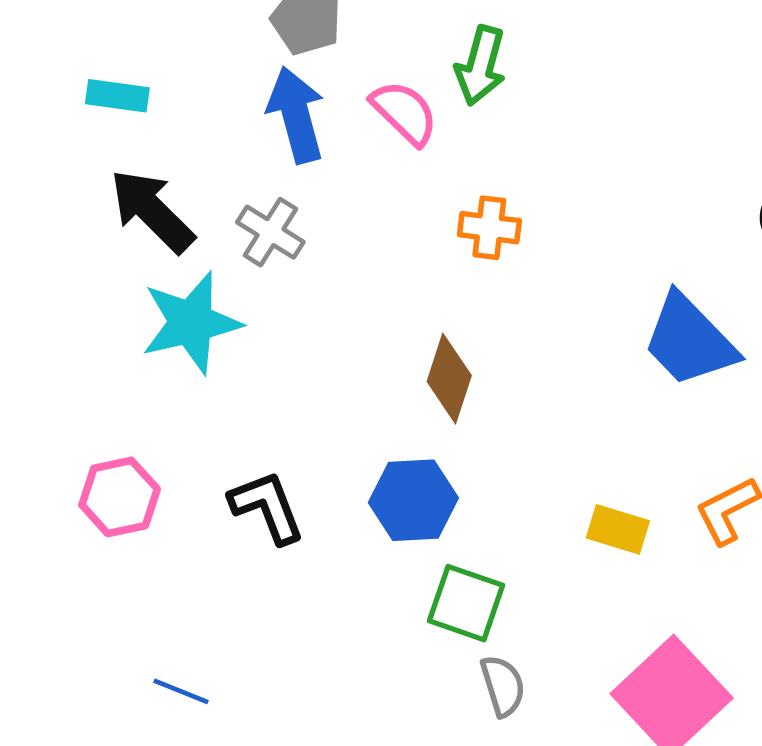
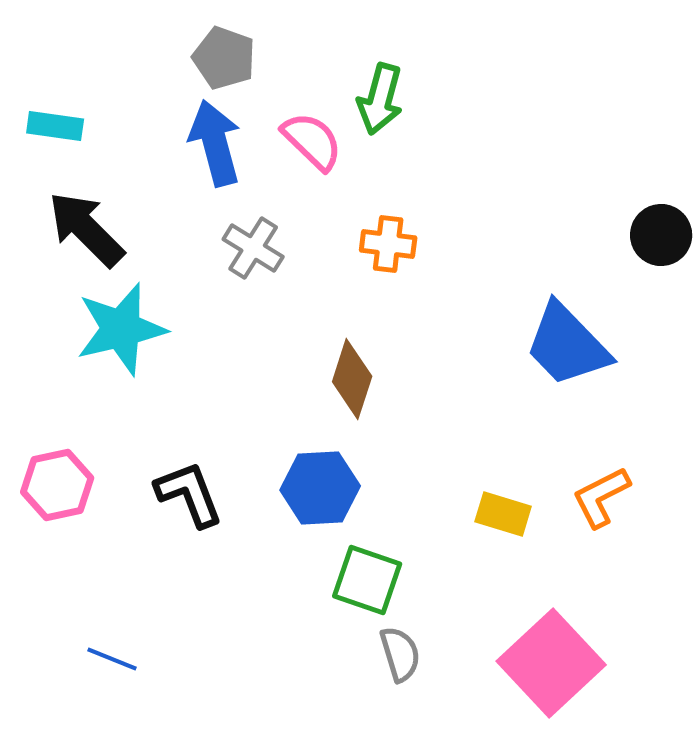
gray cross: (270, 232) -> (253, 248), moved

